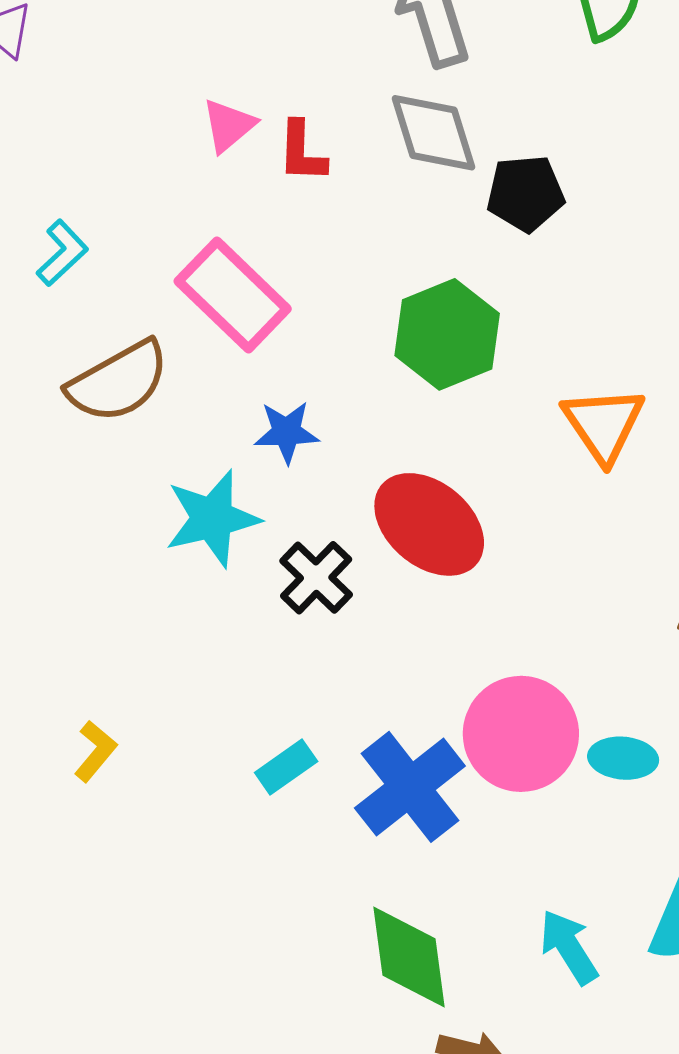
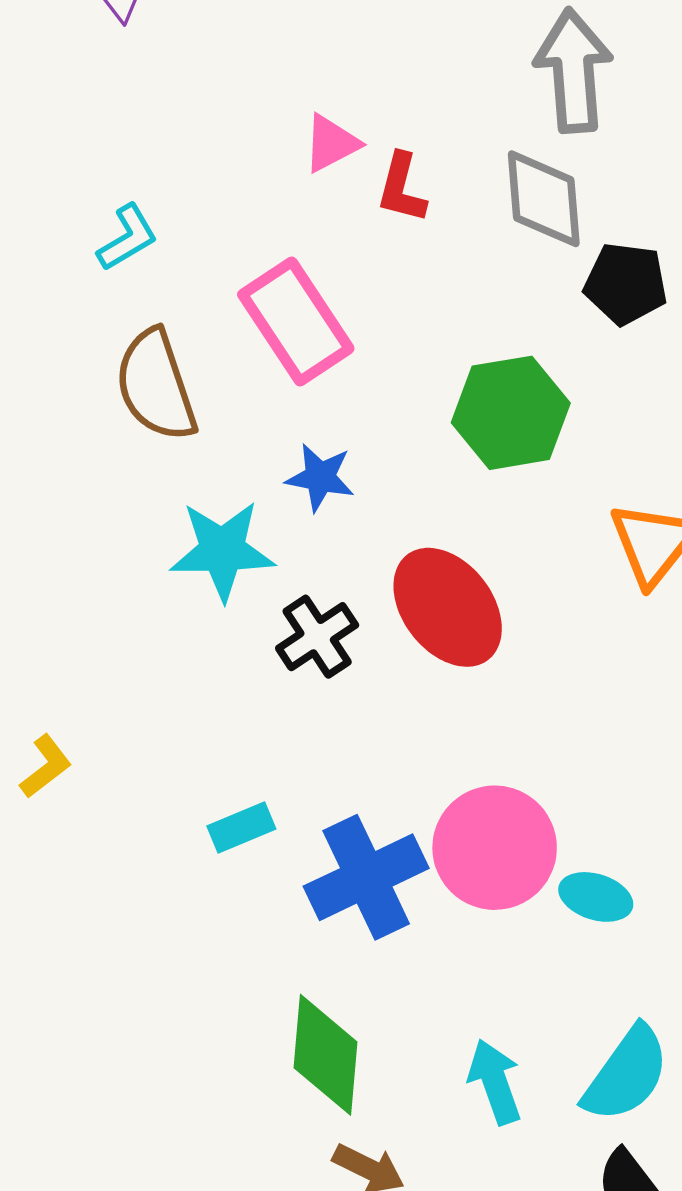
brown semicircle: (118, 382) -> (156, 385), turned 88

